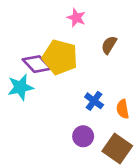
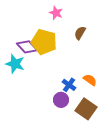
cyan star: (20, 87) -> (15, 64), turned 30
blue cross: (94, 101) -> (69, 85), moved
orange semicircle: (123, 109) -> (90, 80), turned 136

